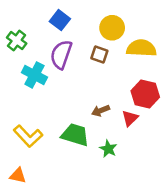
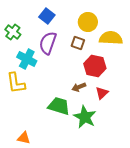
red hexagon: (145, 94) -> (95, 66), moved
yellow L-shape: (28, 136) -> (16, 83), moved, turned 35
green star: (108, 149) -> (85, 117), size x1.6
orange triangle: (18, 176) -> (24, 138), moved

